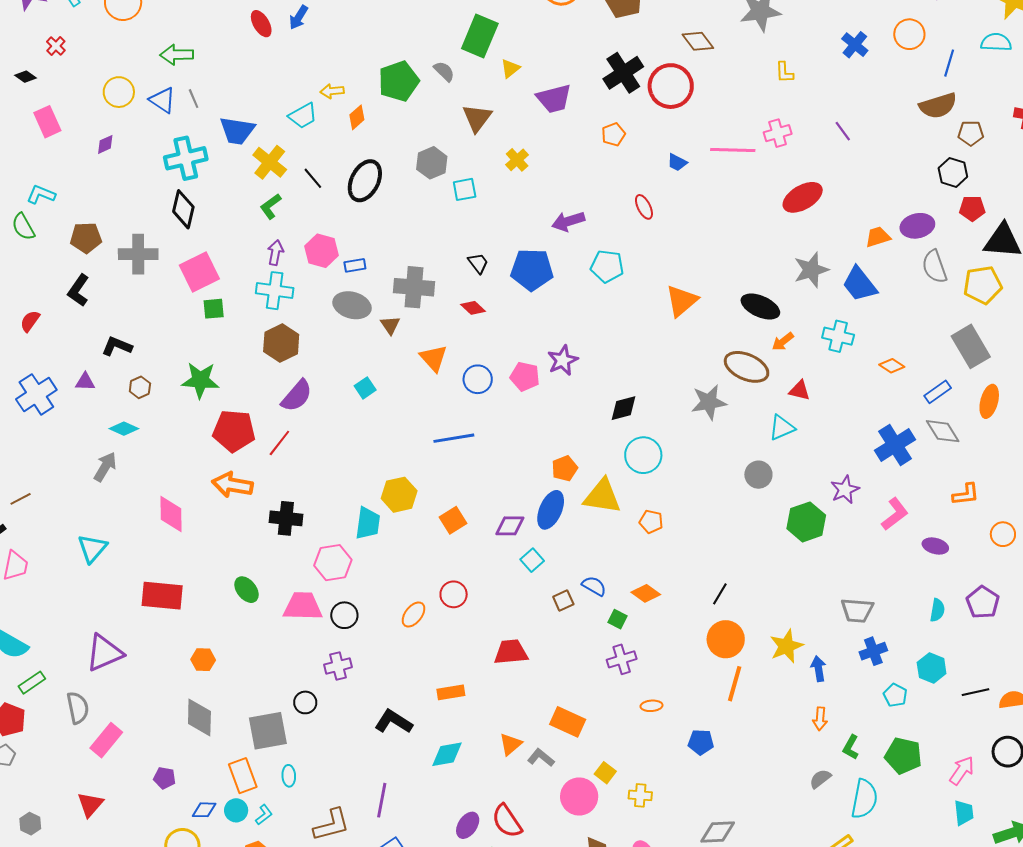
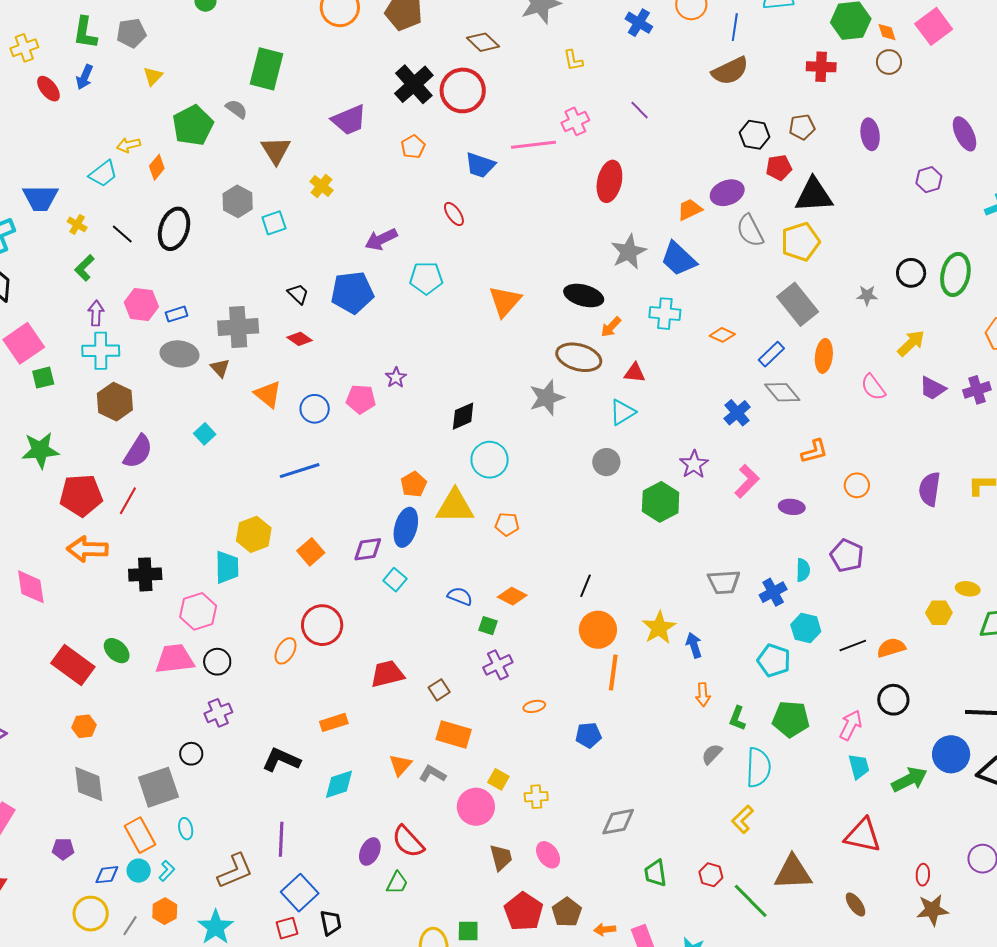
yellow triangle: (510, 68) -> (153, 76), moved
brown pentagon: (971, 133) -> (802, 127), moved
yellow cross: (270, 162) -> (77, 224), size x0.6
blue trapezoid: (677, 162) -> (480, 165), size x1.5
red ellipse: (803, 197) -> (609, 181), turned -39
purple star: (563, 360) -> (396, 378), size x0.7
blue cross: (895, 445) -> (737, 413), size x0.7
red circle: (454, 594) -> (322, 625), size x1.5
red rectangle: (162, 596) -> (73, 665), moved, turned 39
brown square: (563, 601) -> (439, 690), moved
blue cross: (873, 651) -> (773, 592), moved
cyan pentagon: (895, 695) -> (774, 660), size x1.4

